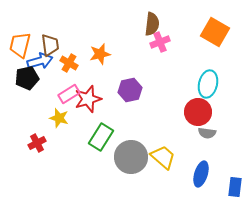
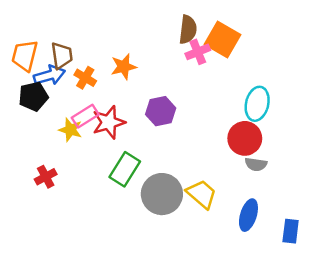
orange square: (215, 32) -> (223, 39), moved
yellow star: (59, 118) -> (70, 130), moved

